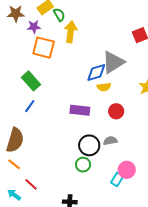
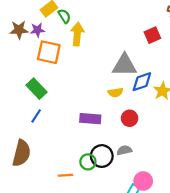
brown star: (16, 14) -> (19, 30), moved
gray triangle: (113, 62) -> (124, 65), turned 35
blue diamond: (96, 73) -> (142, 82), moved
orange line: (14, 164) -> (65, 175), moved, turned -40
green circle: (83, 165) -> (88, 162), moved

